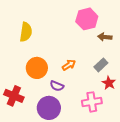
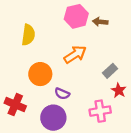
pink hexagon: (87, 19) -> (76, 16), moved
brown arrow: (105, 37) -> (100, 22), moved
orange arrow: (69, 65) -> (75, 54), moved, size x1.5

